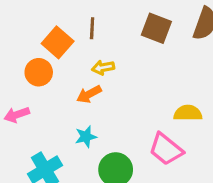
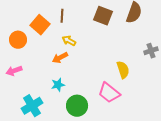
yellow arrow: (103, 68) -> (69, 41), turned 40
orange circle: (39, 72) -> (18, 40), moved
yellow semicircle: (188, 113) -> (123, 70), turned 72

